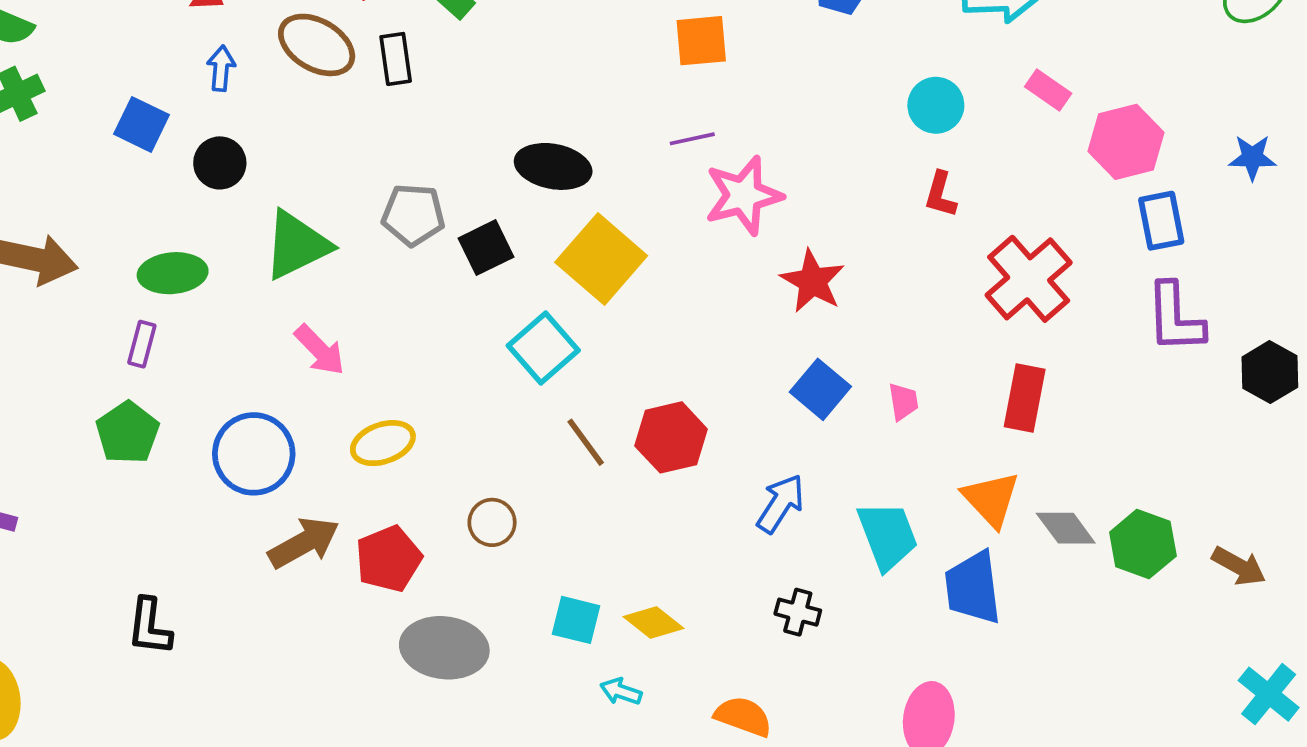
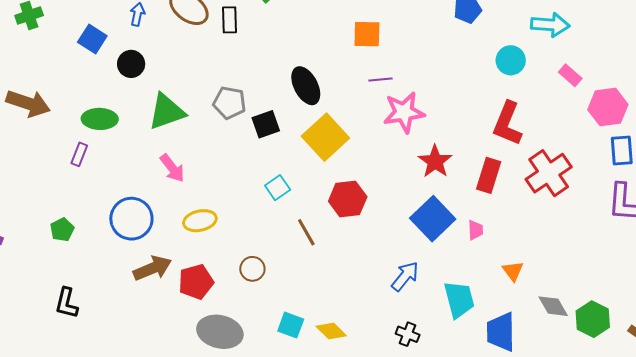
orange square: (701, 41) -> (367, 34), moved
cyan circle: (936, 105) -> (511, 60), moved
black ellipse: (553, 166) -> (306, 86), turned 45
red L-shape: (940, 194) -> (507, 124), size x1.8
cyan square: (543, 348) -> (278, 188), moved, size x0.7
blue square: (820, 389) -> (433, 219), size x1.4
red rectangle: (1025, 398) -> (489, 175), moved
green pentagon: (128, 433) -> (62, 230), moved, size x0.7
red hexagon: (671, 437) -> (348, 199), moved
orange triangle: (991, 499) -> (513, 271), moved, size x0.7

